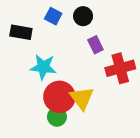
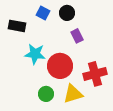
red cross: (120, 68) -> (95, 74), moved
red circle: (59, 97) -> (60, 66), moved
yellow triangle: (82, 98) -> (73, 94), moved, turned 50

